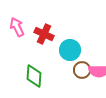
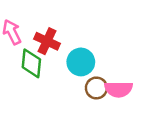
green diamond: (34, 76) -> (31, 63), moved

